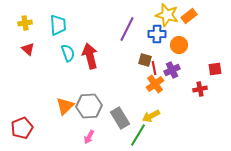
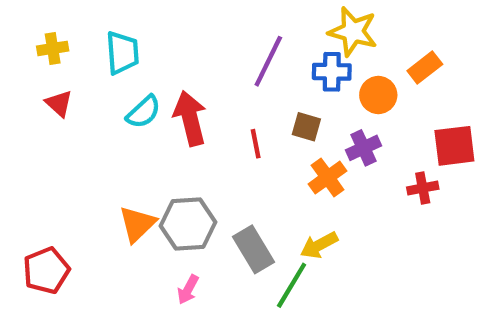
orange rectangle: (189, 16) -> (425, 68), moved
cyan semicircle: (68, 53) -> (144, 112), turned 66
red line: (154, 68) -> (256, 144), moved
red square: (215, 69) -> (454, 146), size x1.5

